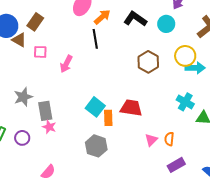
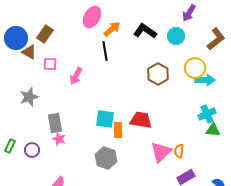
gray star: (23, 97) -> (29, 97), moved
cyan cross: (185, 102) -> (207, 114), moved, turned 36
cyan square: (95, 107) -> (105, 119), turned -30
pink triangle: (151, 140) -> (161, 152), size x1.6

